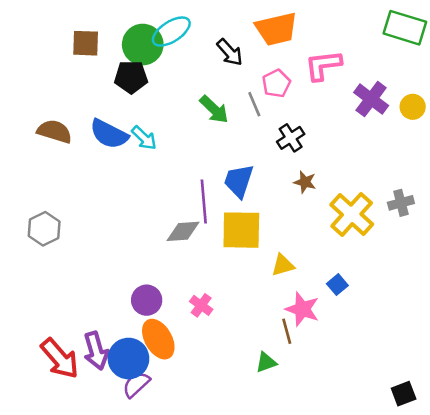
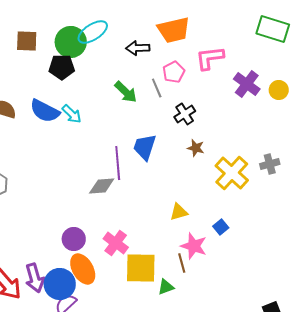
black arrow: (230, 52) -> (138, 48), turned 130
yellow square: (241, 230) -> (141, 268), moved
pink cross: (201, 305) -> (116, 243), size x1.4

